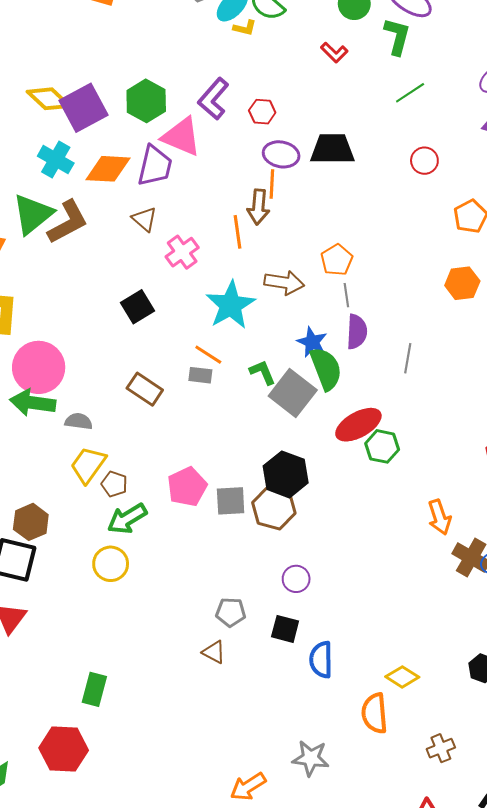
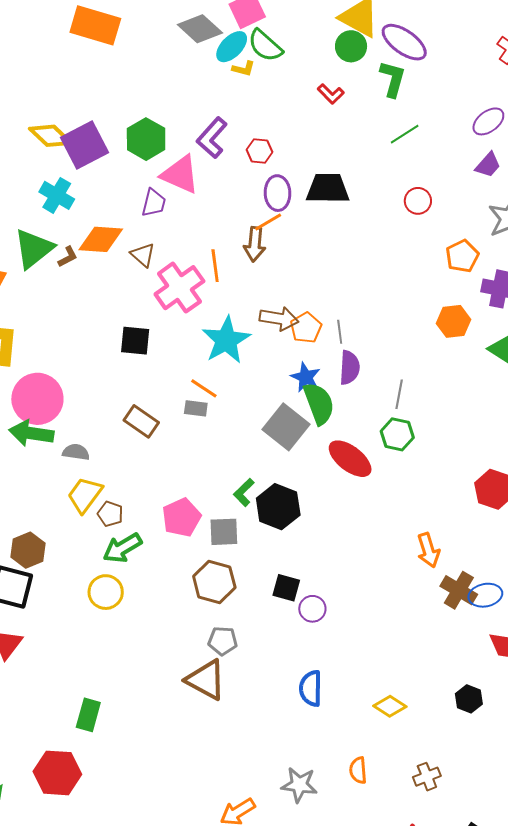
purple ellipse: (281, 154) -> (278, 193), turned 76
purple trapezoid: (155, 166) -> (154, 203), size x0.7
orange diamond: (108, 169) -> (101, 239), moved
orange line: (272, 184) -> (268, 222), turned 56
brown L-shape: (68, 222) -> (68, 257), size x0.5
orange line: (237, 232) -> (215, 266), moved
pink cross: (182, 252) -> (179, 288), size x1.5
orange pentagon: (337, 260) -> (306, 328), moved
black square: (138, 307) -> (135, 341), turned 36
green L-shape: (263, 372) -> (244, 492), moved, turned -112
red ellipse: (358, 425) -> (350, 459), turned 66
green hexagon: (382, 446) -> (397, 434), moved
brown hexagon: (274, 508) -> (214, 582), moved
purple circle: (296, 579) -> (312, 609), moved
black square: (285, 629) -> (286, 588), moved
brown triangle: (214, 652) -> (206, 680), size x1.8
orange semicircle: (375, 713) -> (358, 770), moved, size x0.7

